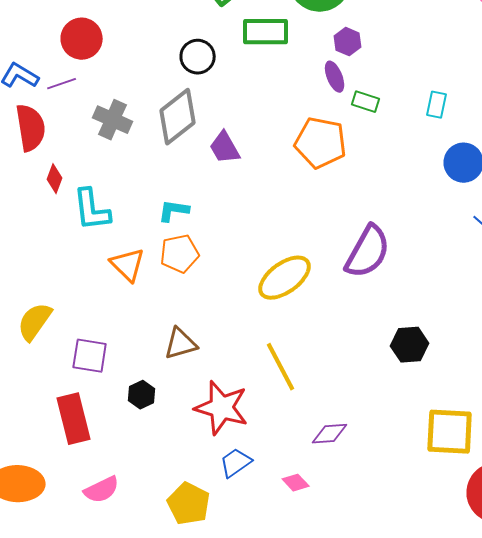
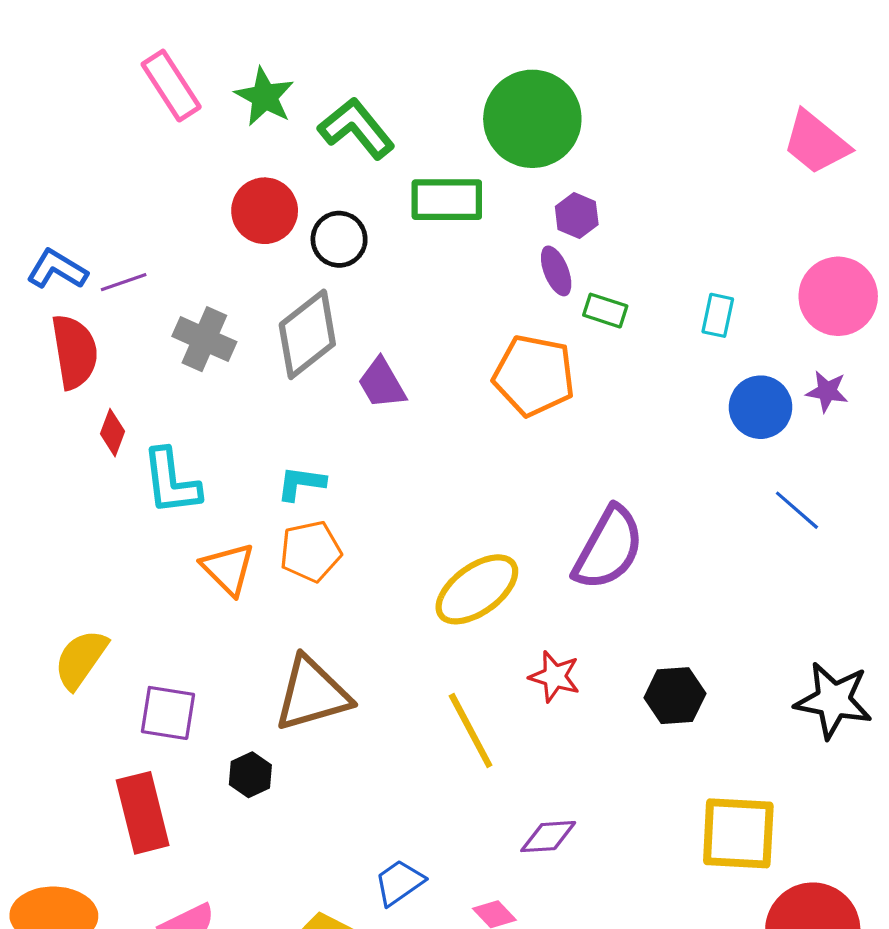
red circle: (82, 39) -> (265, 211), moved
brown triangle: (181, 344) -> (312, 694), size x1.5
red star: (222, 408) -> (555, 677), moved, size x0.6

